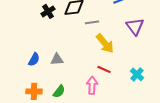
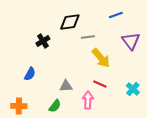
black cross: (48, 11) -> (43, 41), moved
gray triangle: (57, 59) -> (66, 86), moved
orange cross: (34, 91) -> (19, 106), moved

